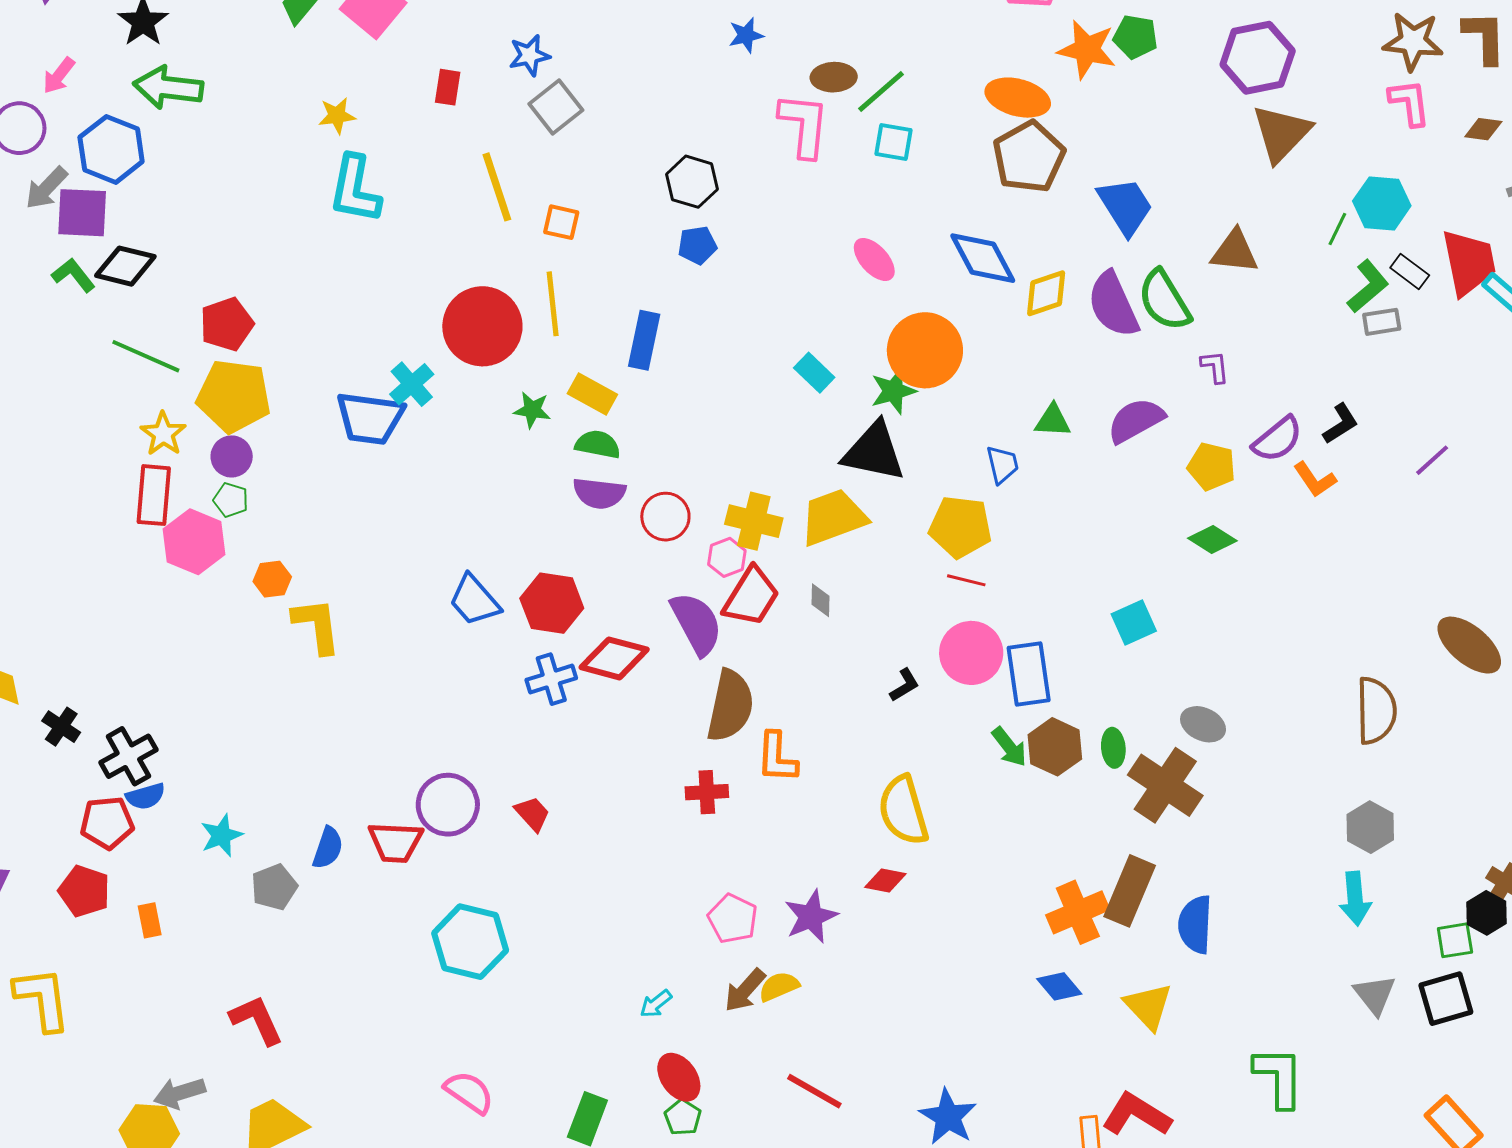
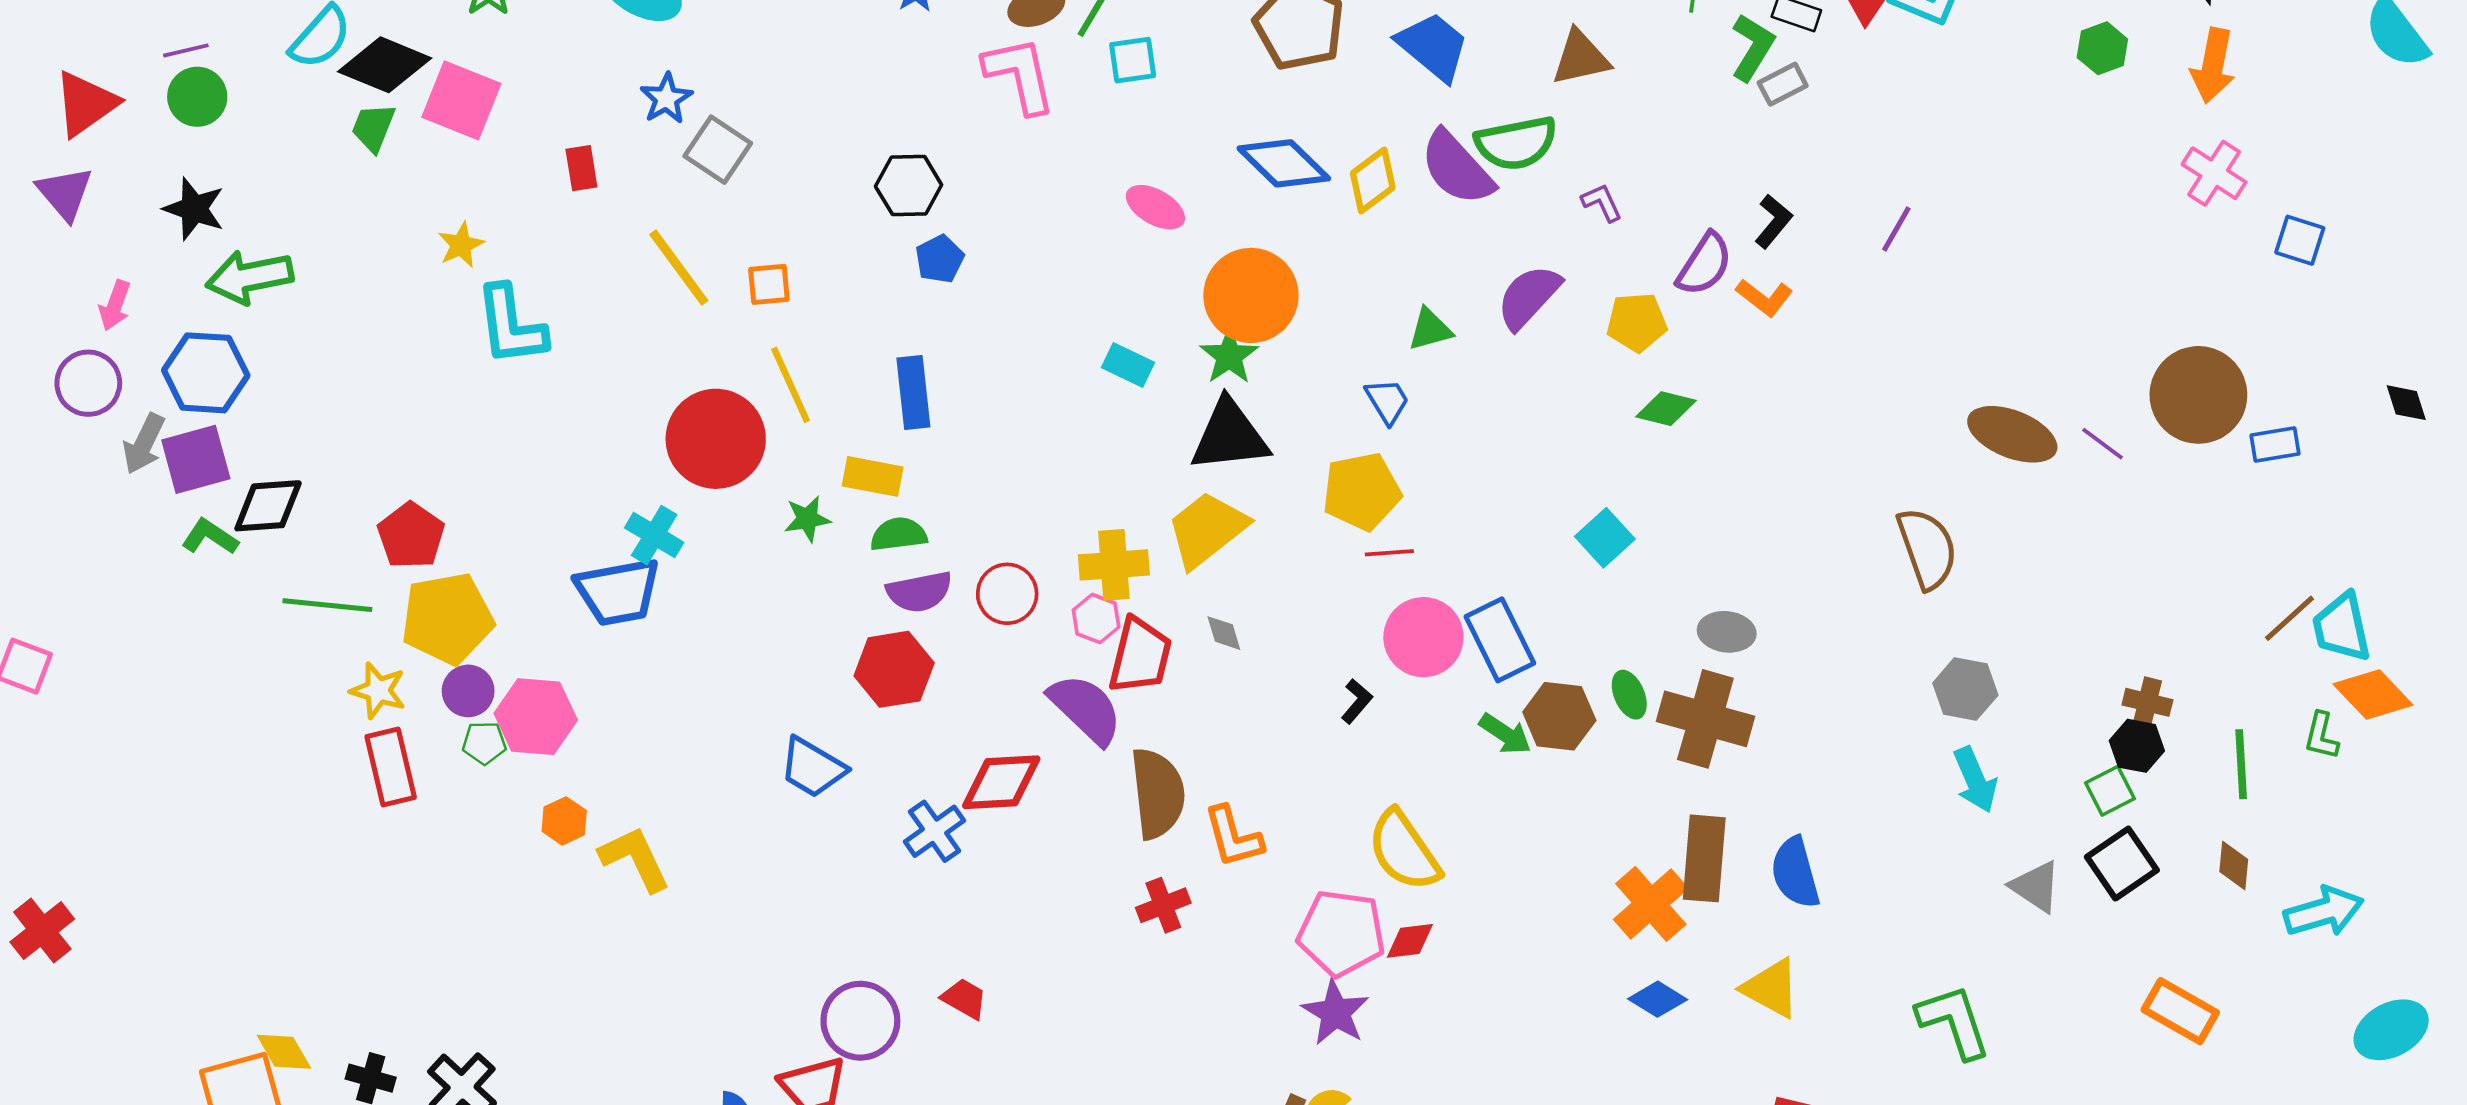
green semicircle: (1164, 300) -> (1516, 143), turned -52
pink hexagon: (194, 542) -> (536, 717), moved
red hexagon: (552, 603) -> (894, 669), moved
pink pentagon: (733, 919) -> (1341, 933), moved, size x1.4

